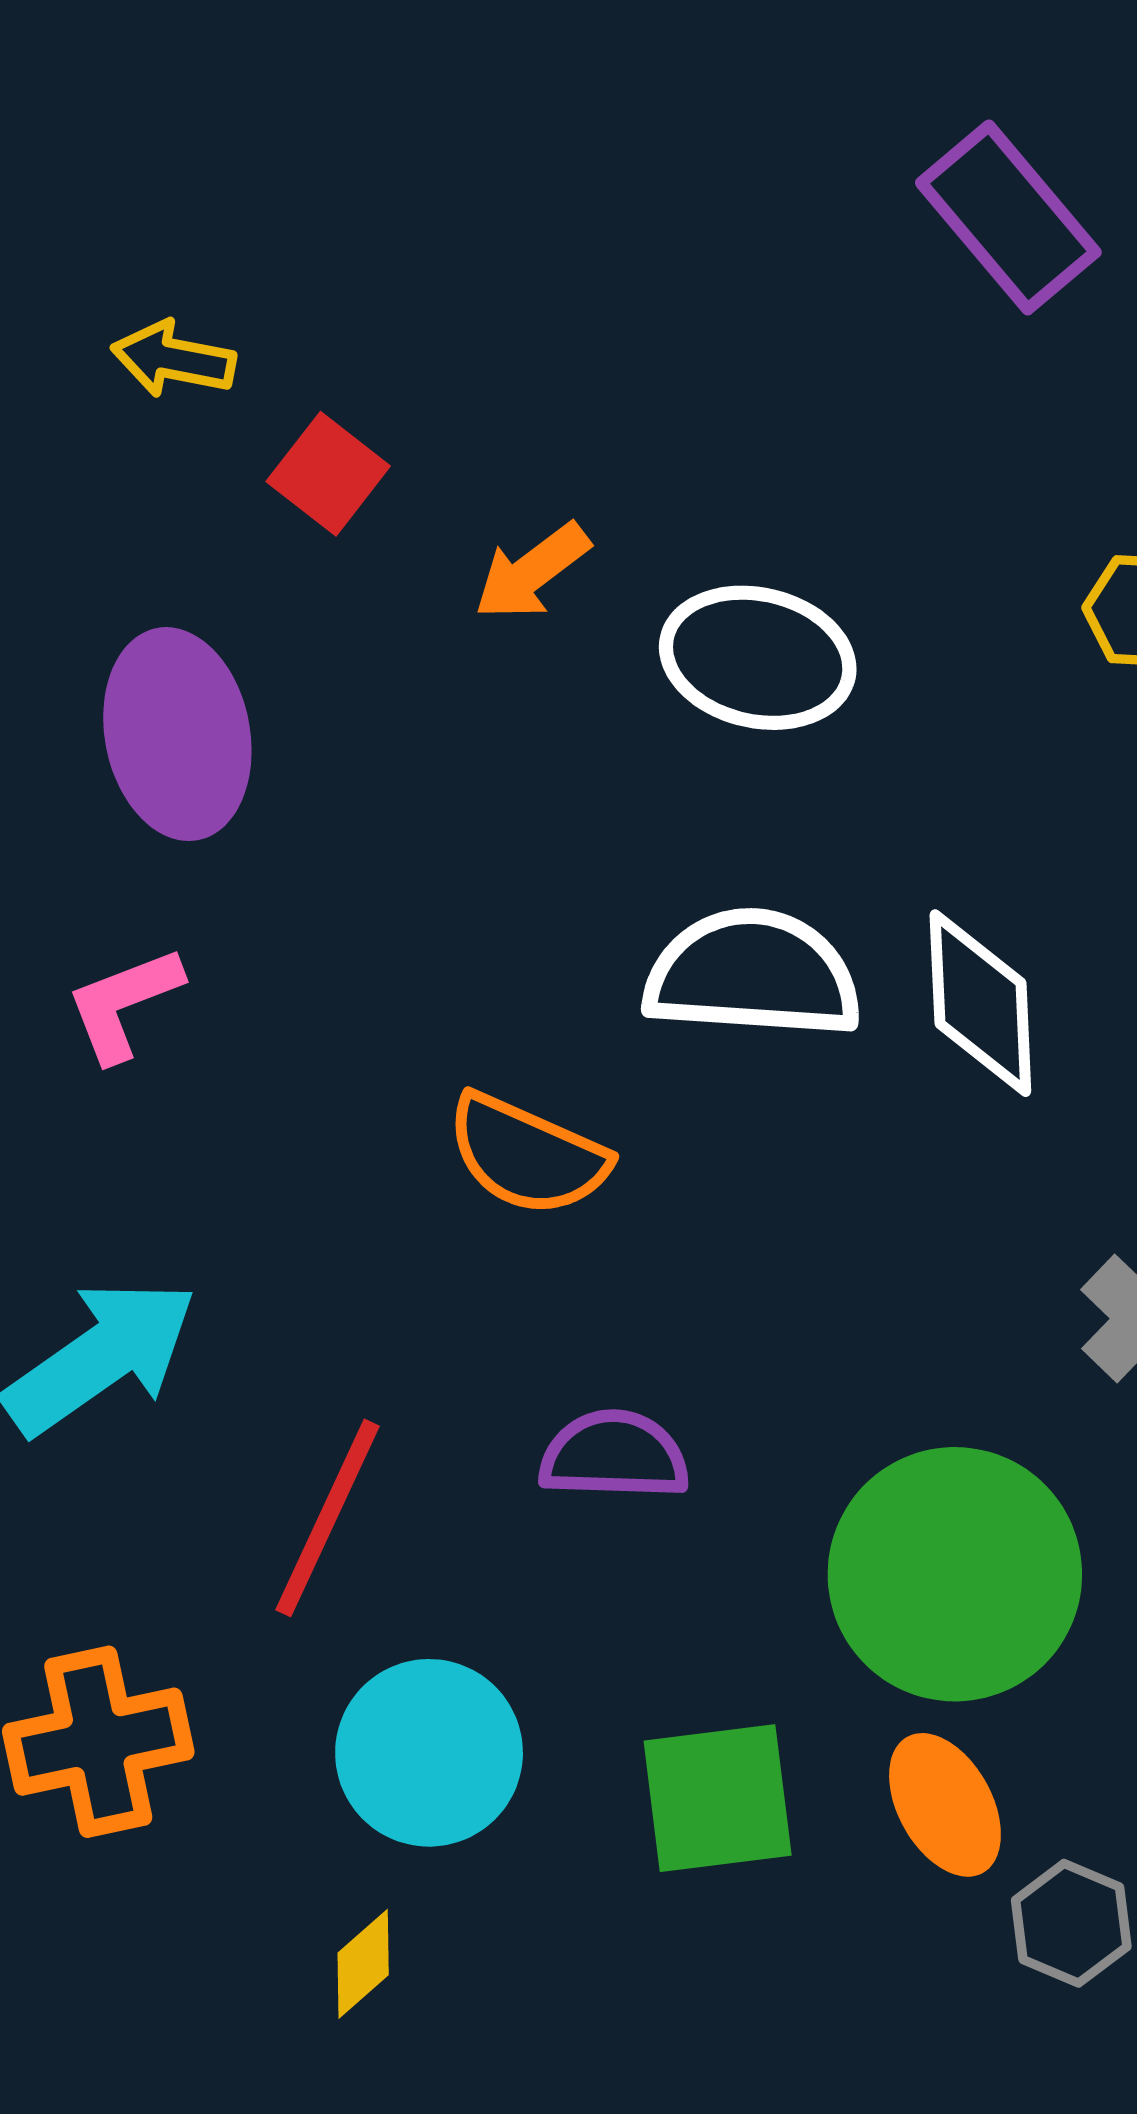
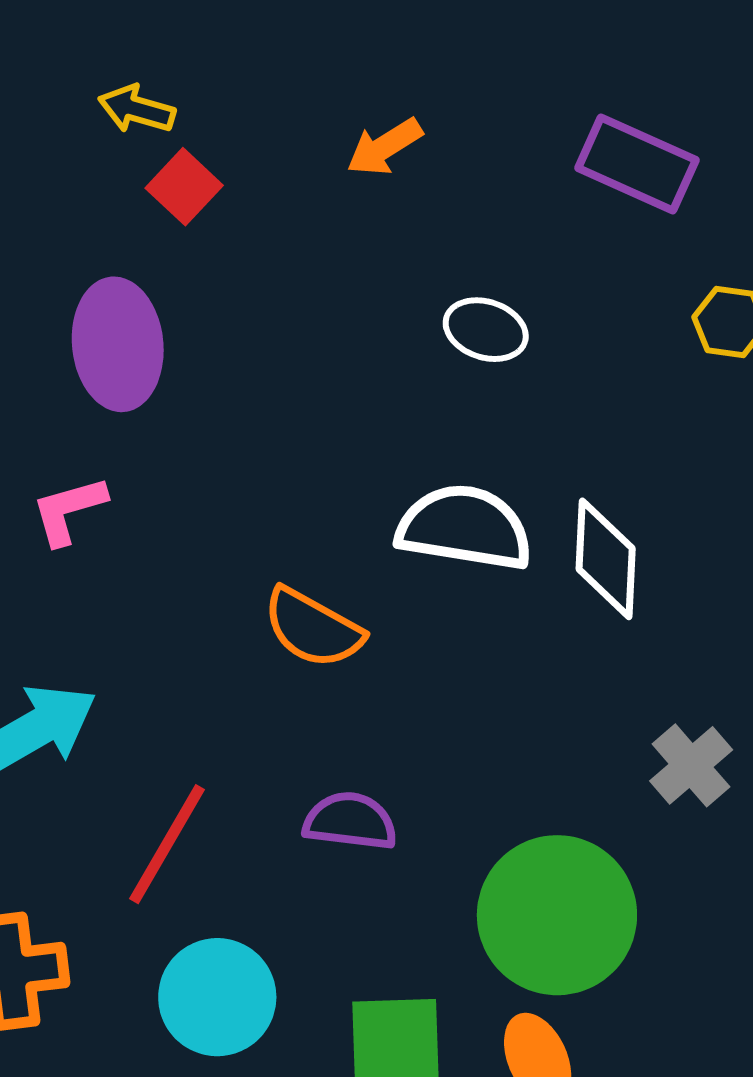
purple rectangle: (1008, 217) -> (637, 164), moved, turned -31
red square: (328, 474) -> (184, 187), moved
orange arrow: (532, 572) -> (384, 147), moved
white ellipse: (758, 658) -> (486, 330), size x0.7

